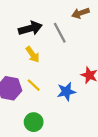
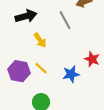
black arrow: (30, 28) -> (26, 16), moved

